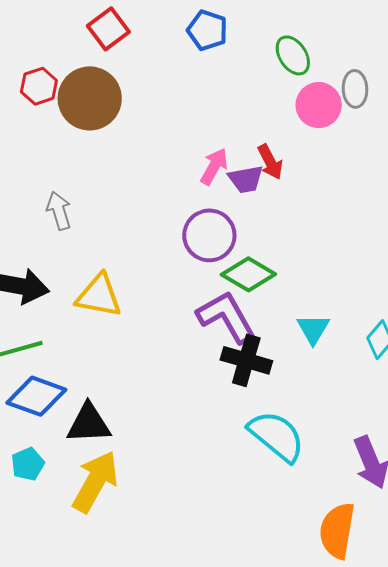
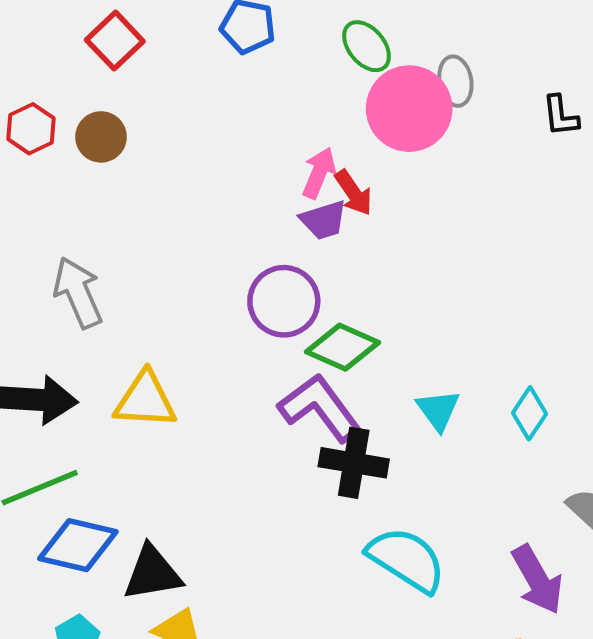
brown circle: (90, 98) -> (101, 137), size x0.6
pink circle: (319, 105) -> (409, 109), size x1.4
pink arrow: (214, 167) -> (319, 173), moved
gray arrow: (59, 211) -> (78, 293), size x1.4

